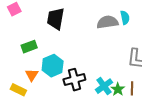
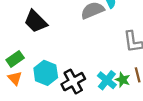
black trapezoid: (56, 19) -> (36, 21), turned -40
orange triangle: (32, 75) -> (15, 78), moved

